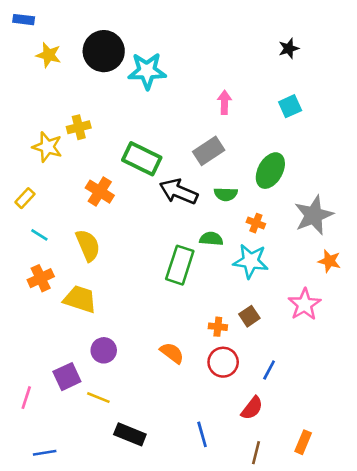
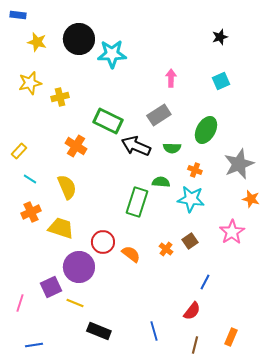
yellow star: (47, 147) -> (30, 83), moved, turned -30
orange cross: (218, 327) -> (166, 249), turned 32
purple circle: (104, 350) -> (79, 267), size x1.6
orange semicircle: (172, 353) -> (131, 254), moved
red circle: (223, 362) -> (103, 242), moved

